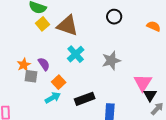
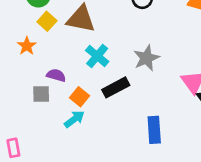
purple semicircle: (44, 64) -> (56, 75), turned -32
orange star: (24, 65) -> (27, 46), moved
black rectangle: (85, 99) -> (116, 87), moved

